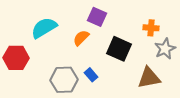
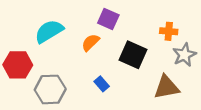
gray hexagon: (64, 80) -> (50, 89), moved

